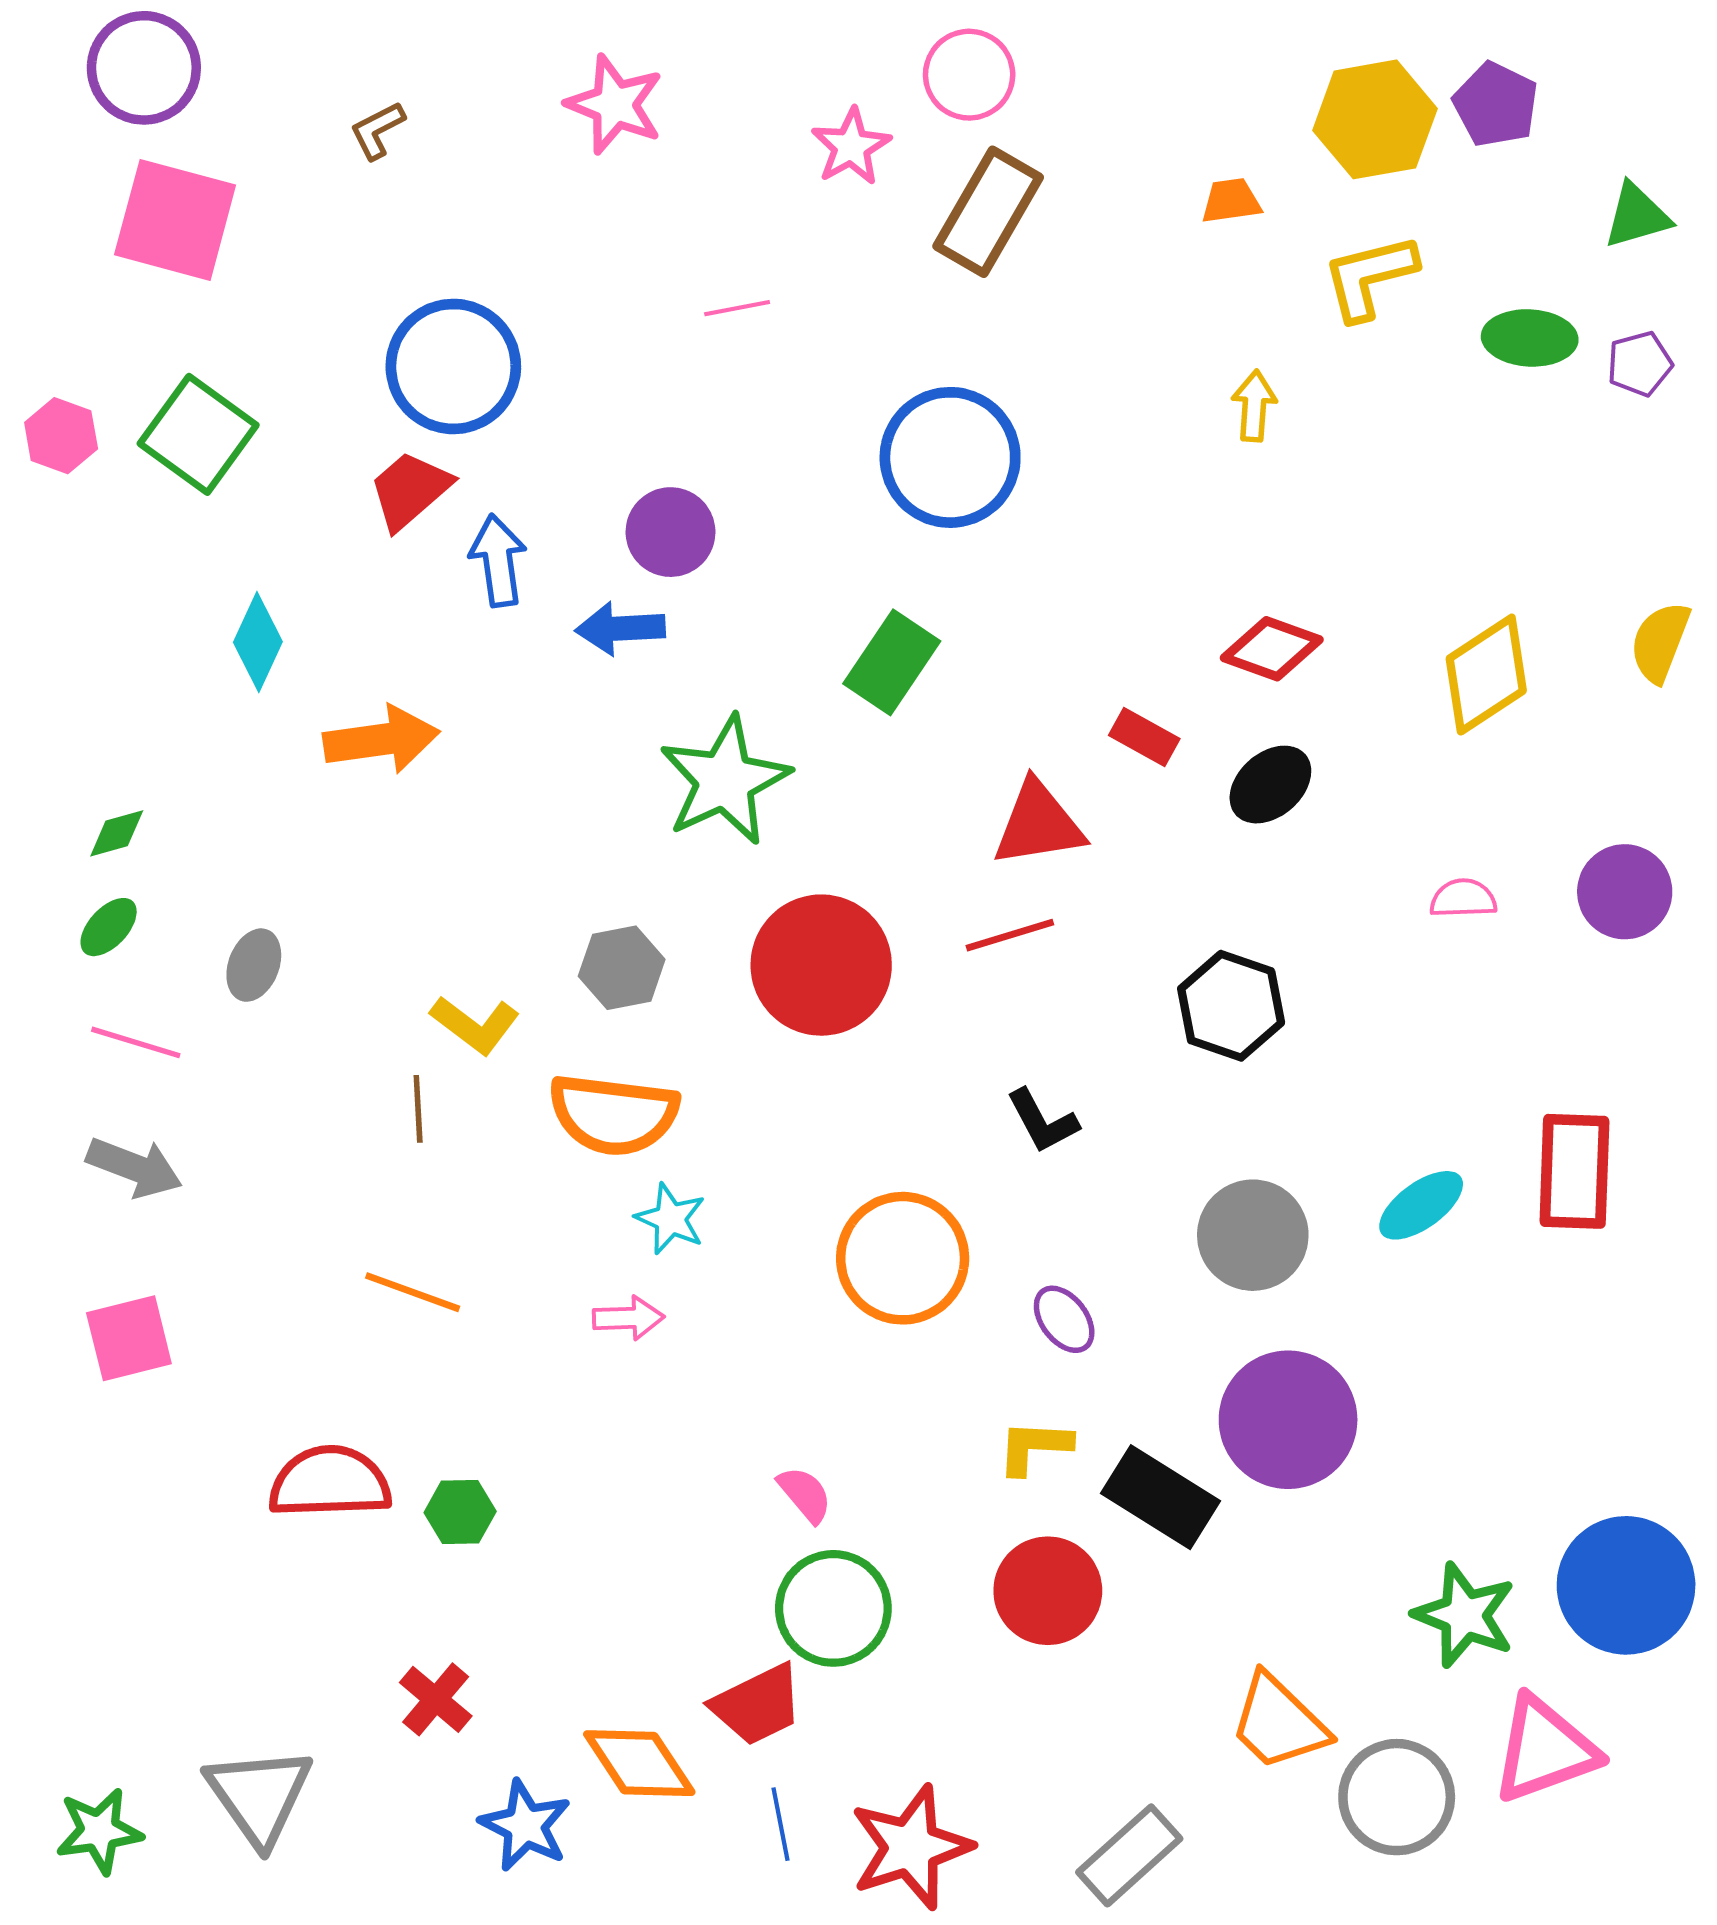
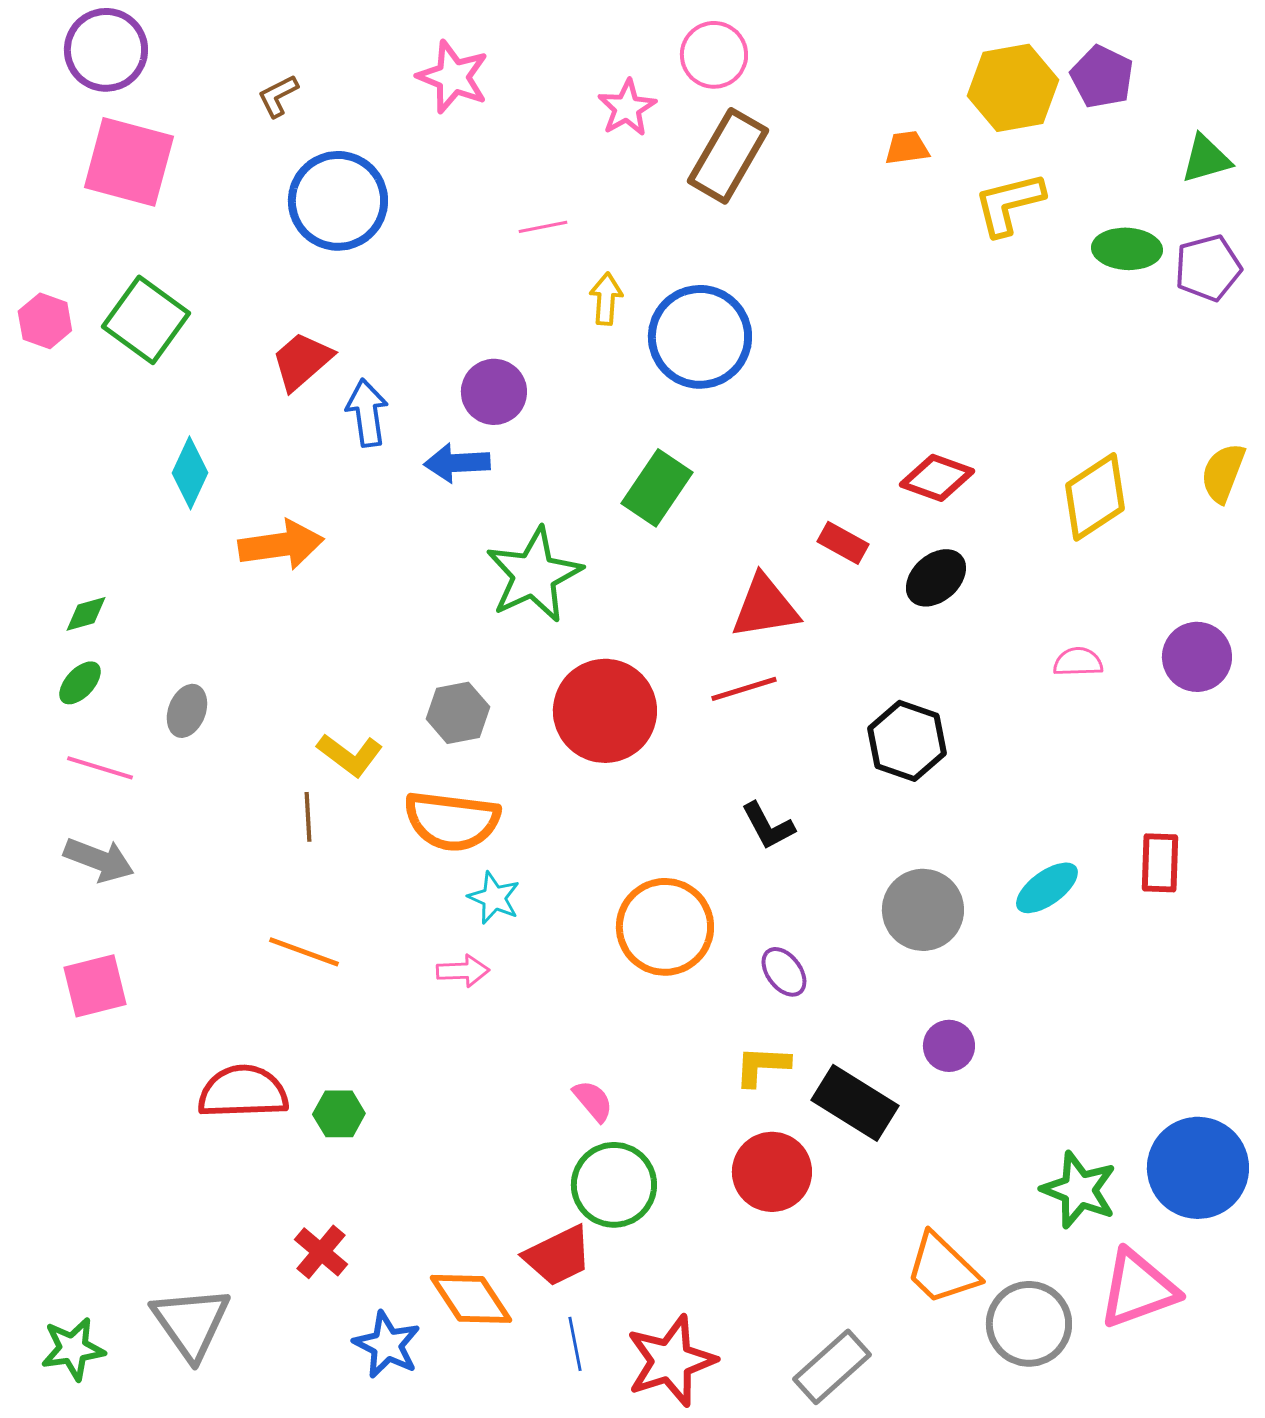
purple pentagon: (1640, 364) -> (1208, 268), size x1.4
blue circle: (453, 366) -> (338, 201), moved
yellow arrow: (1254, 406) -> (606, 299), moved
red rectangle: (1574, 1171) -> (1160, 863), size x0.7
purple circle: (1288, 1420) -> (949, 1046), size x0.5

